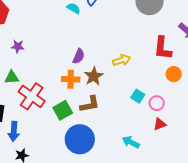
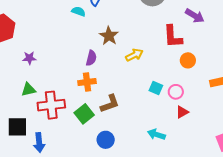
brown star: (94, 76) -> (109, 36), moved
red cross: (32, 96) -> (51, 105), turned -32
blue circle: (80, 139) -> (106, 140), size x0.6

